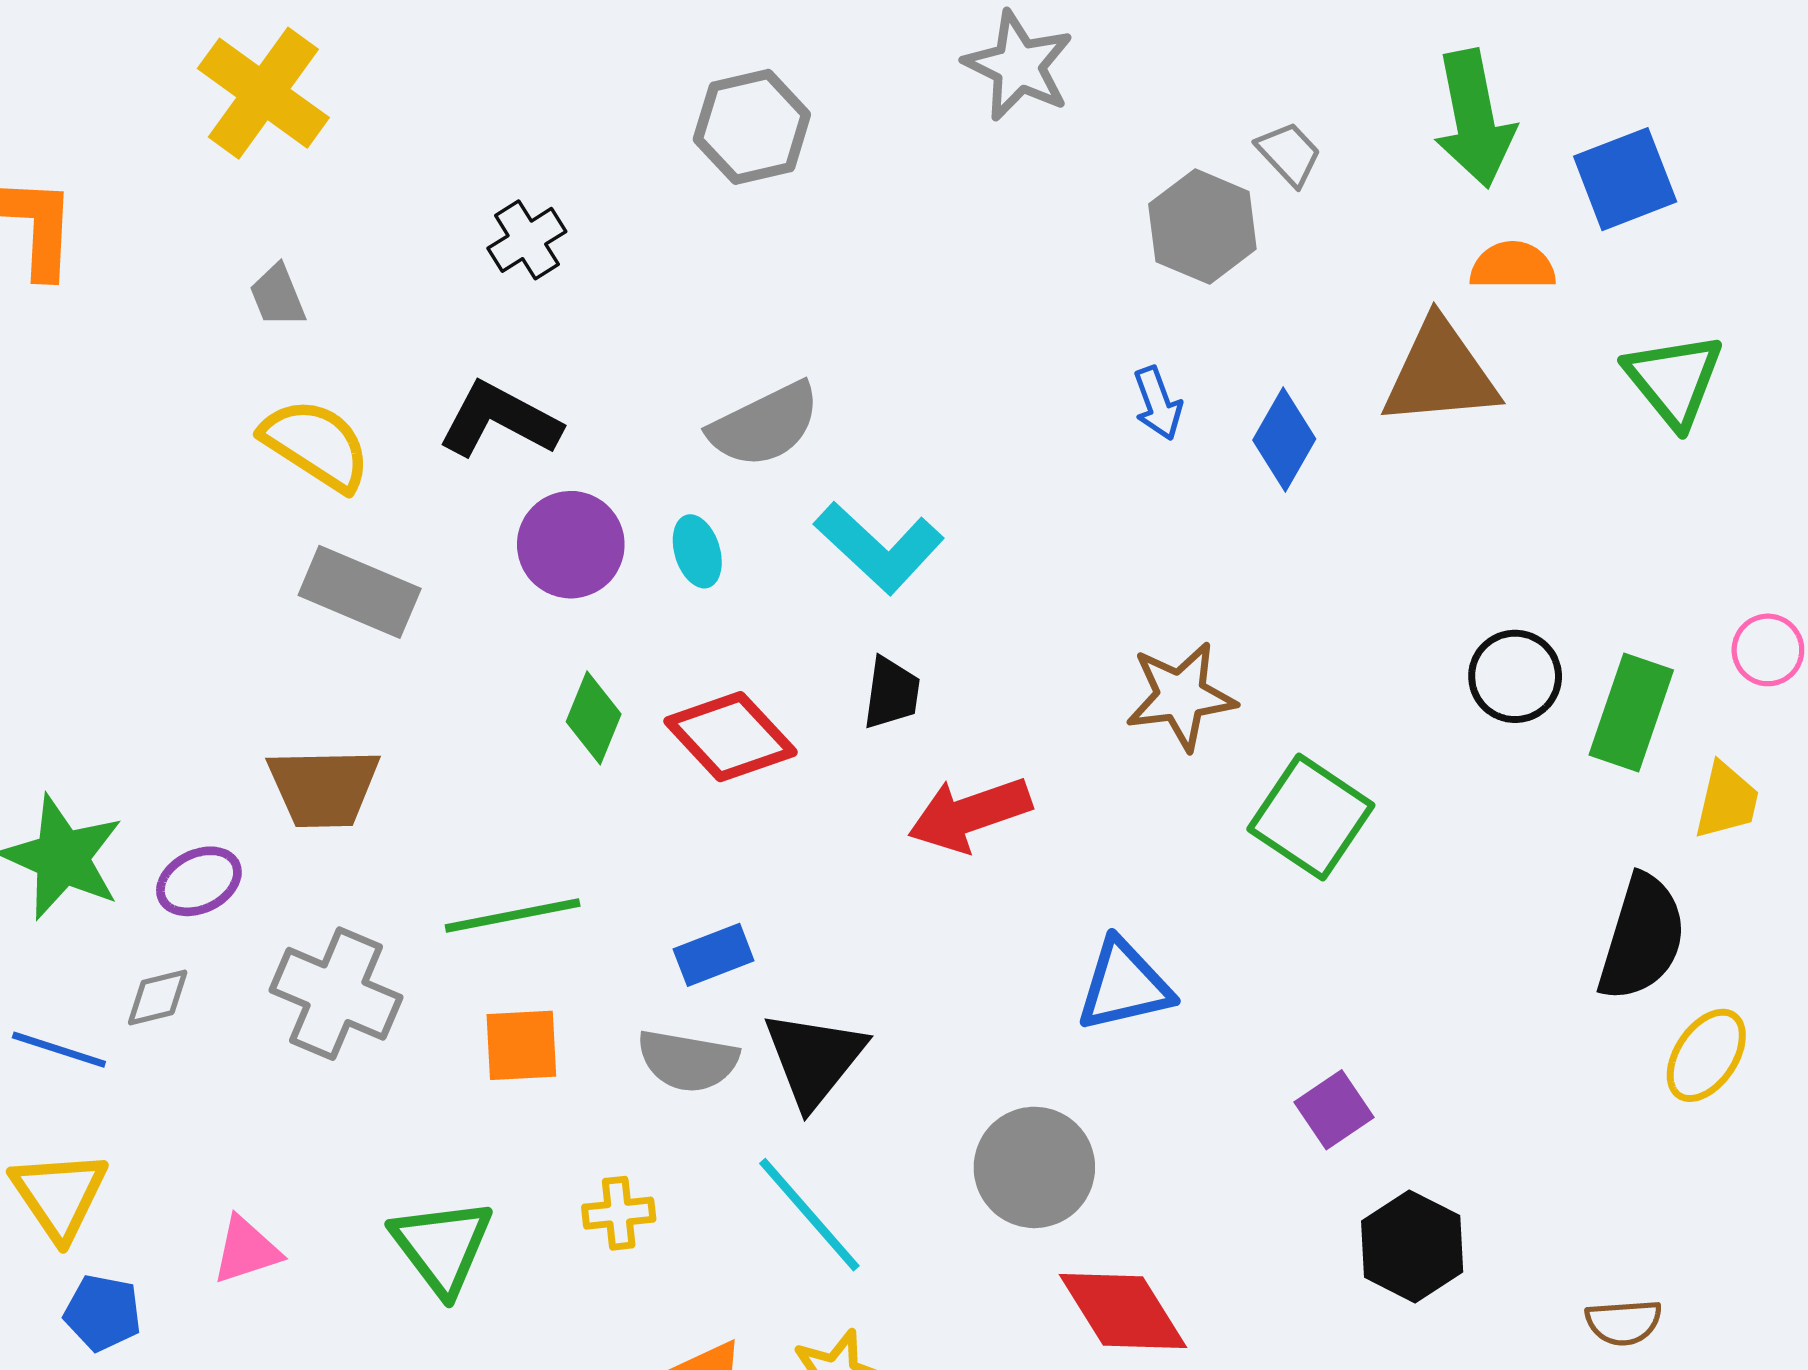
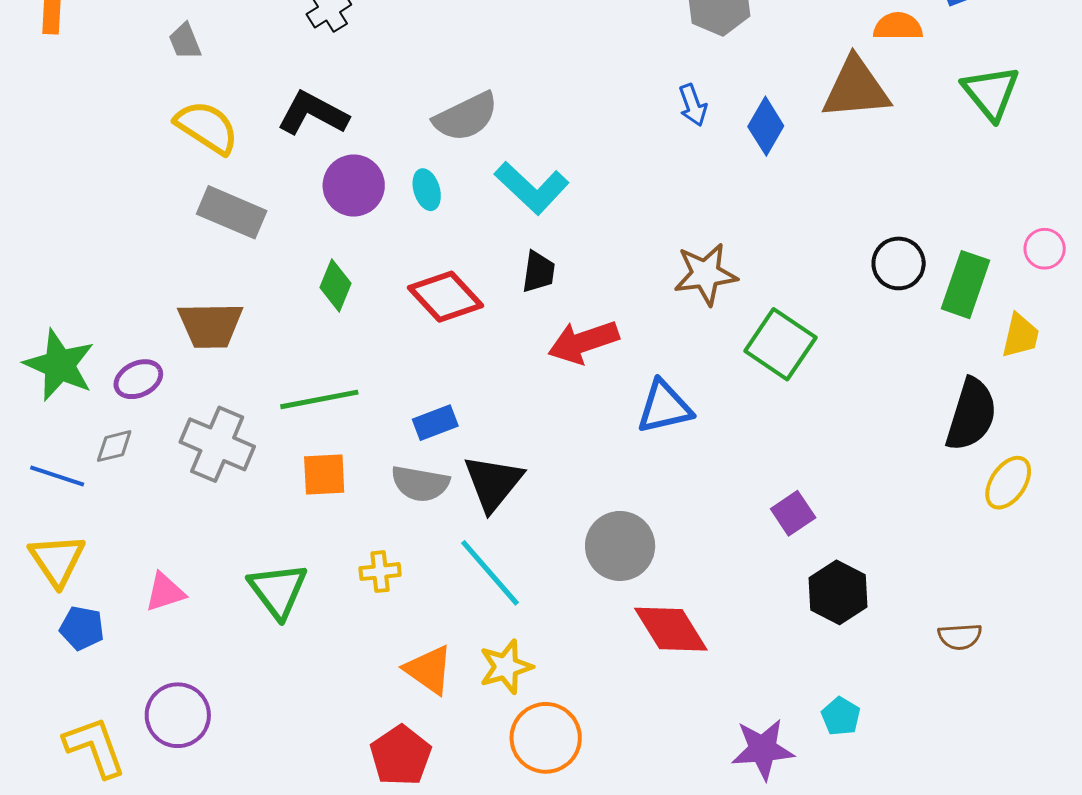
green diamond: (594, 718) -> (336, 285), moved
blue triangle: (1124, 985) -> (664, 407), moved

